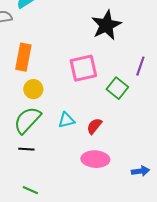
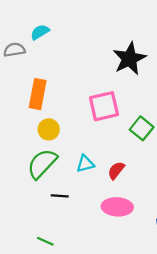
black line: (26, 149) -> (60, 196), moved

